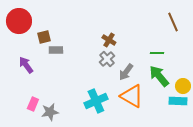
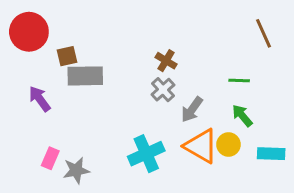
gray rectangle: (56, 50) -> (85, 76), size x1.6
green arrow: (159, 76) -> (242, 116), size x0.7
yellow circle: (183, 86) -> (228, 144), moved

